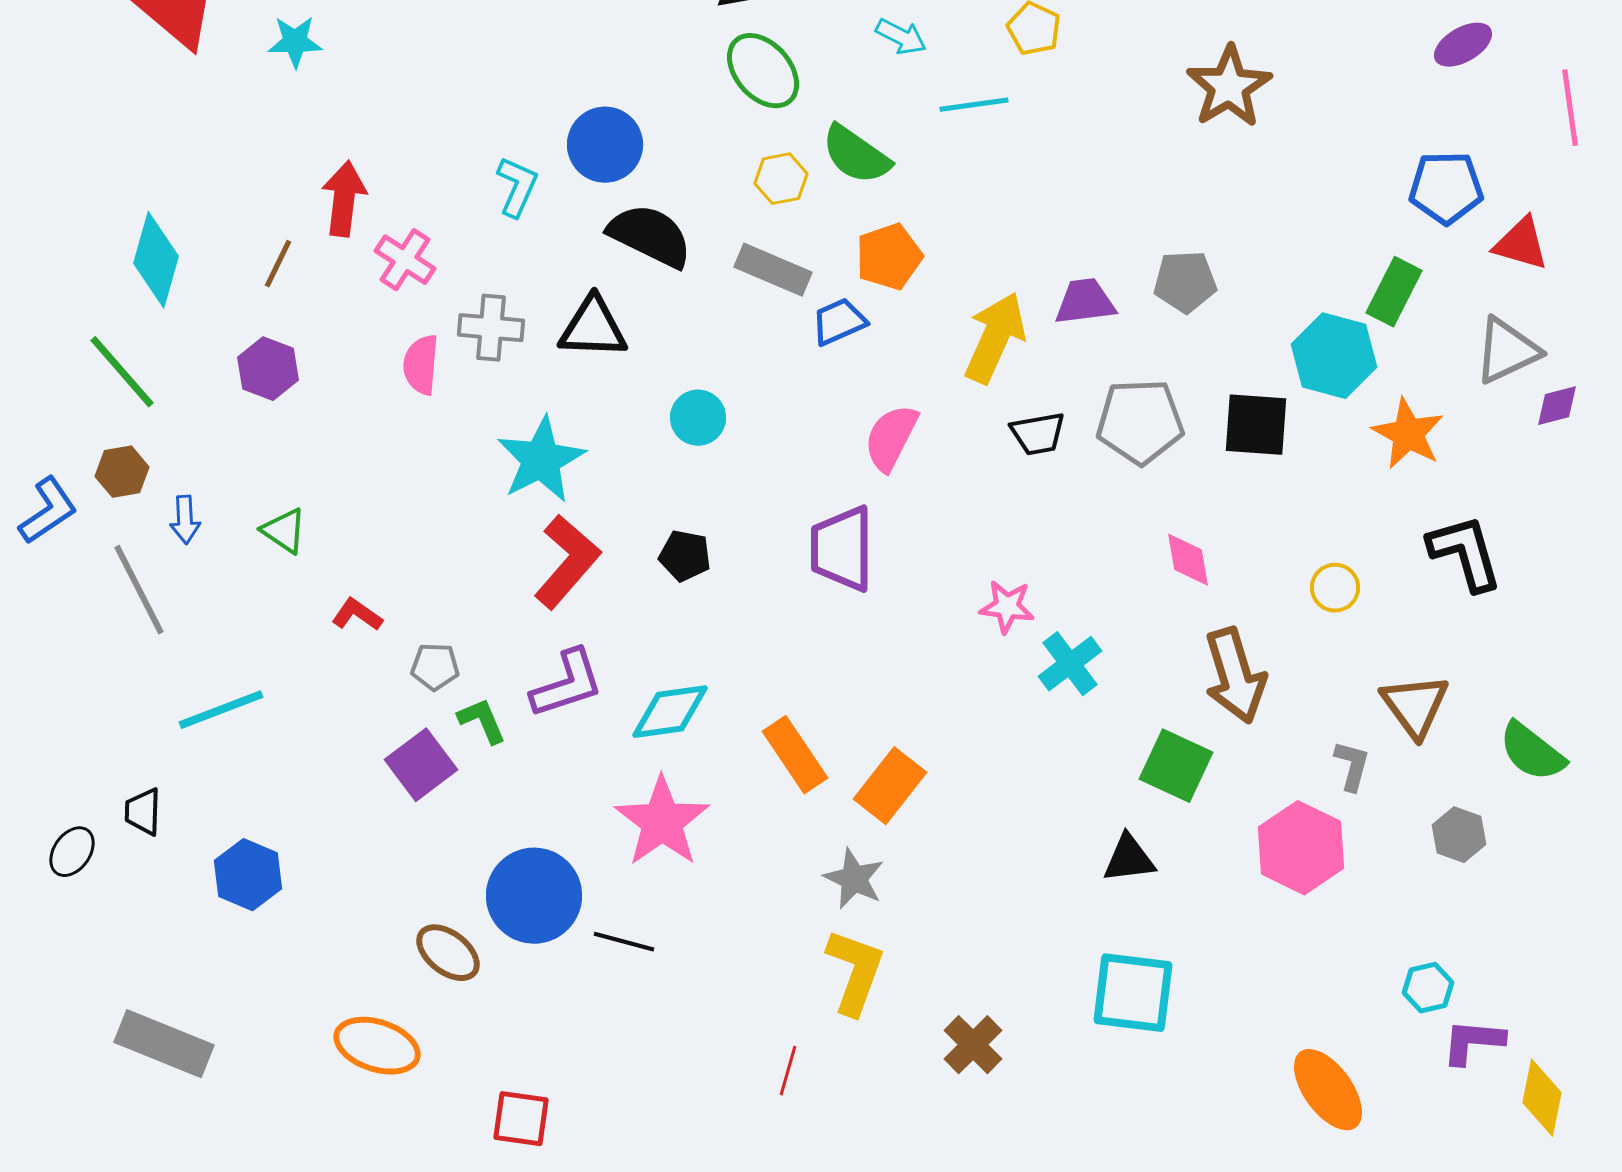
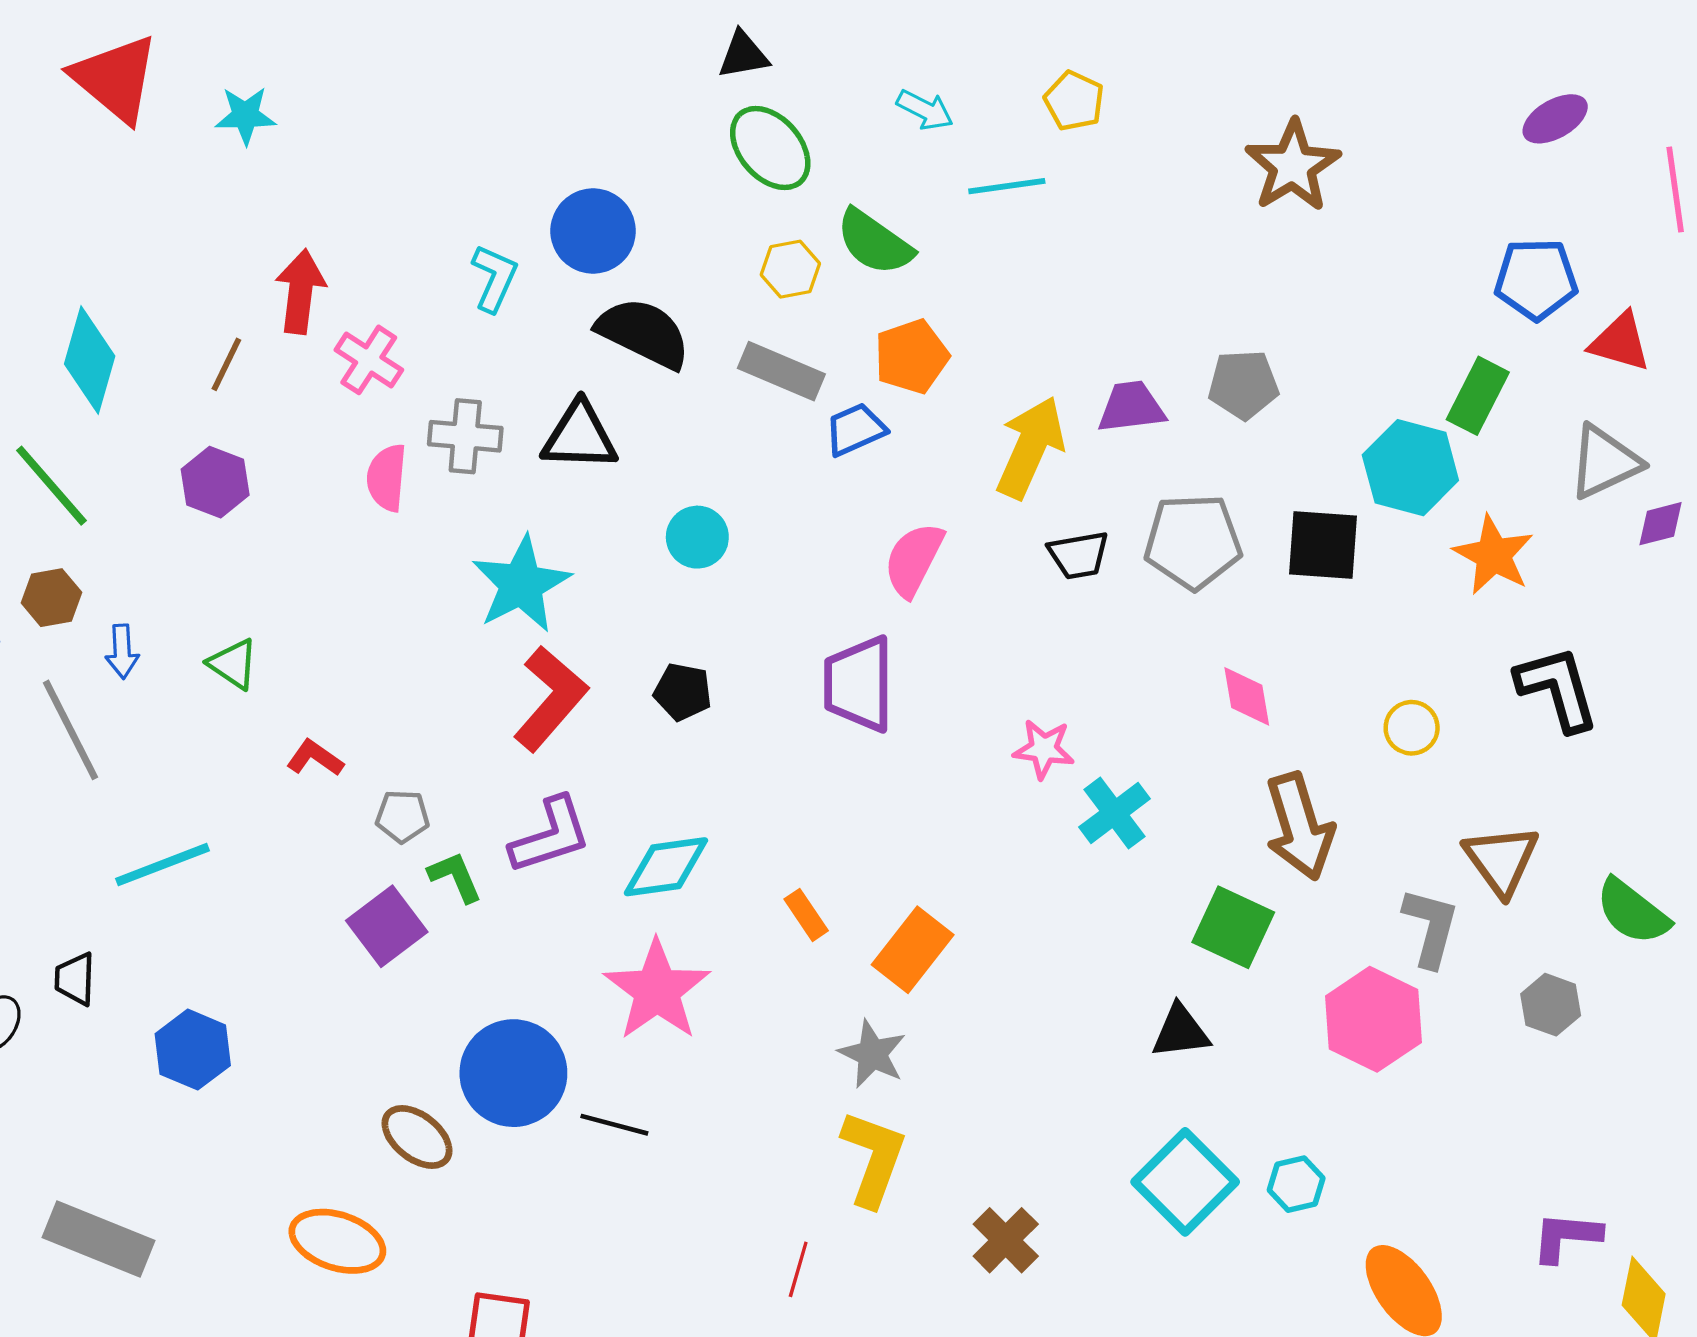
orange rectangle: (795, 755) -> (806, 915), size x0.6
gray L-shape: (1352, 766) -> (1431, 927), size x1.4
cyan hexagon: (1428, 988) -> (1296, 1184), moved
cyan square: (1133, 993) -> (1185, 1182), turned 38

